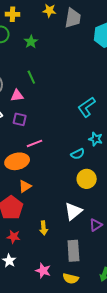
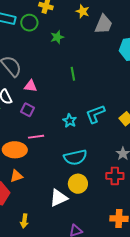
green line: (31, 77) -> (73, 74), moved
cyan star: (96, 139) -> (70, 121), moved
cyan semicircle: (78, 154) -> (75, 157), size x1.6
white triangle: (73, 211) -> (59, 198), moved

